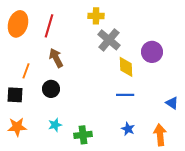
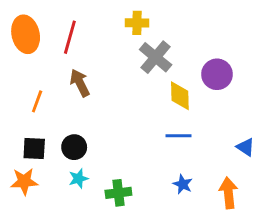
orange ellipse: (18, 24) -> (26, 34), turned -30
black circle: (51, 89) -> (74, 147), moved
black square: (15, 95) -> (34, 149), moved

